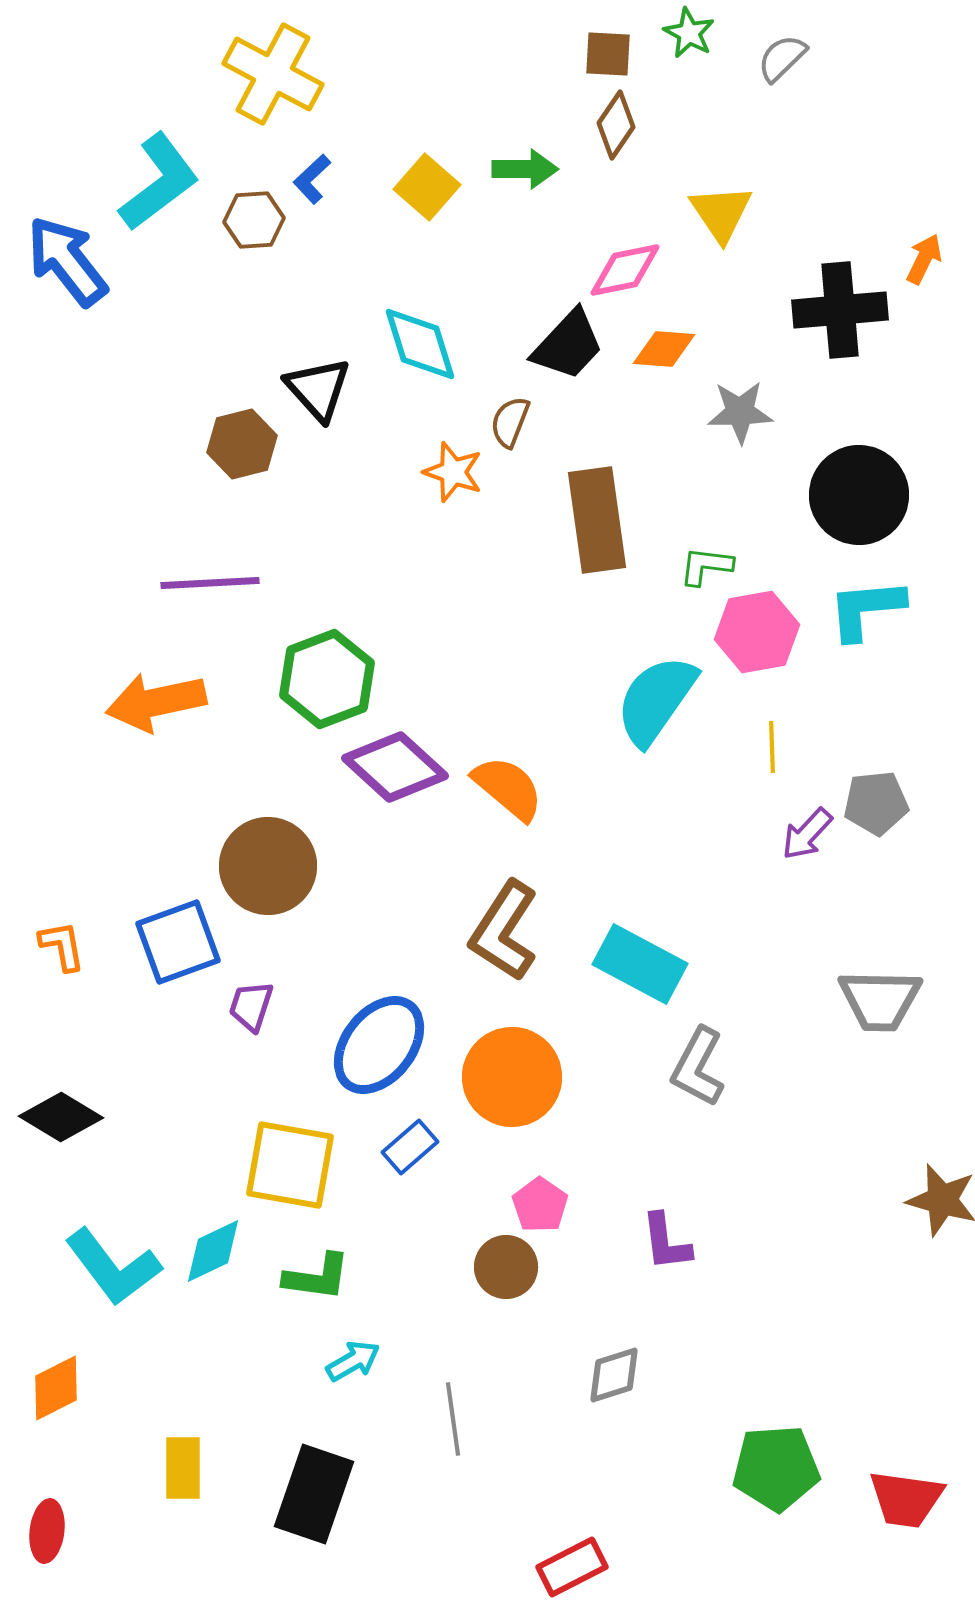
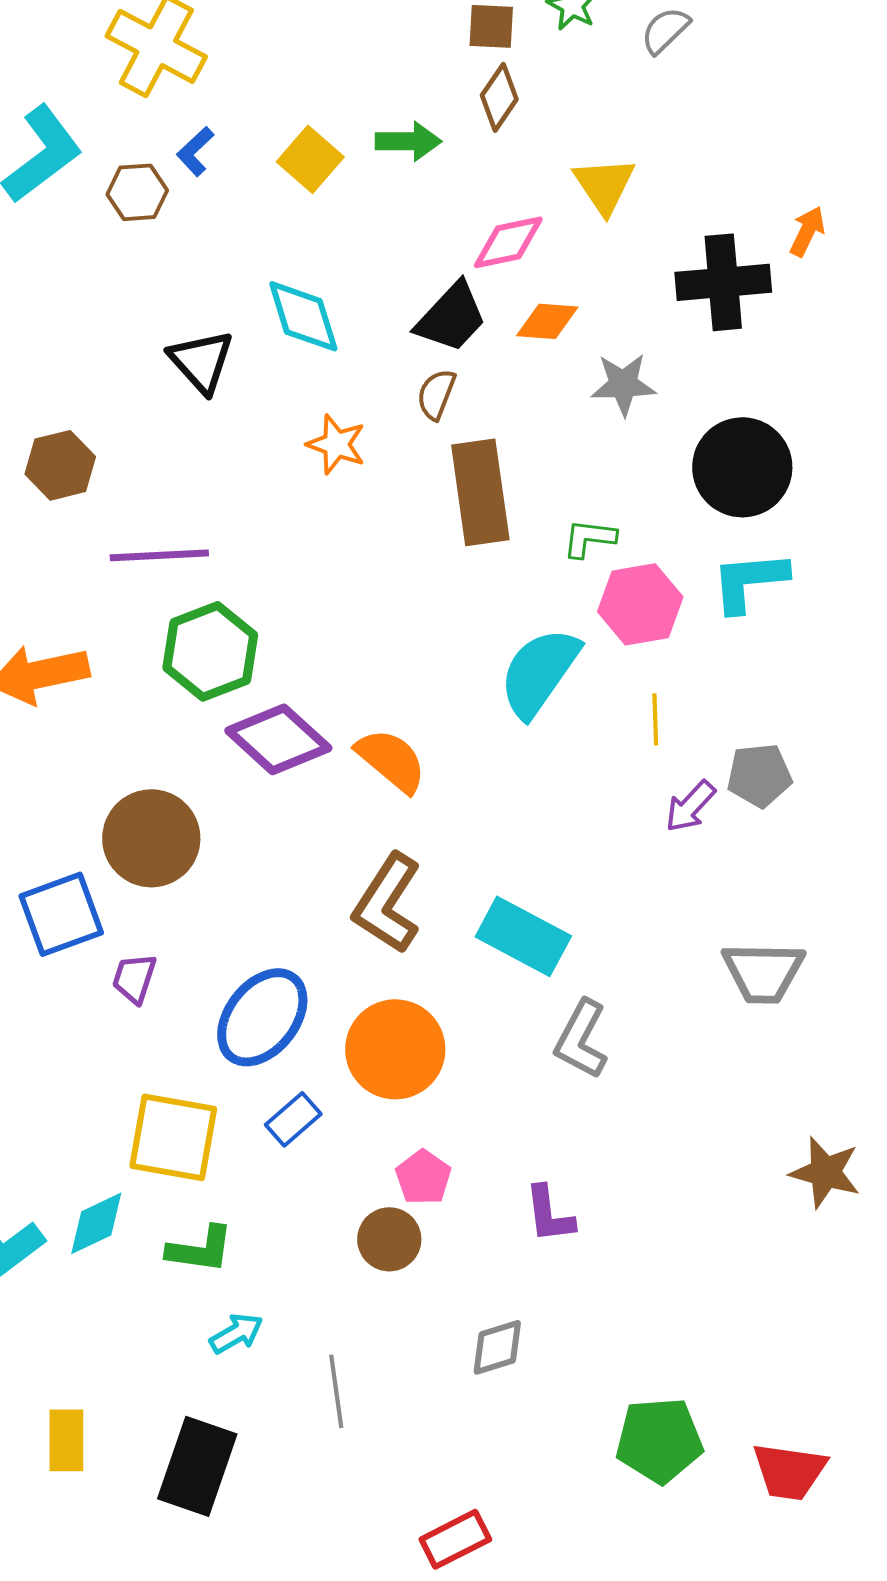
brown semicircle: (510, 422) -> (436, 394), moved
brown hexagon: (242, 444) -> (60, 465), moved
purple line: (210, 583) -> (159, 555), moved

